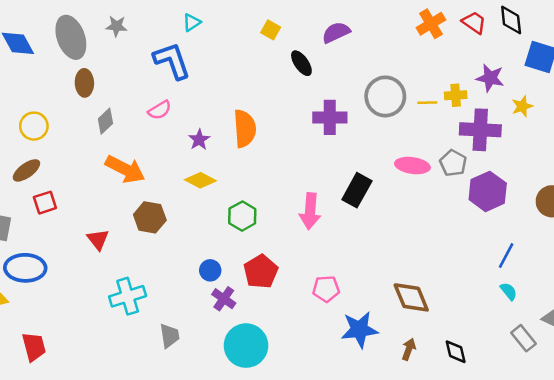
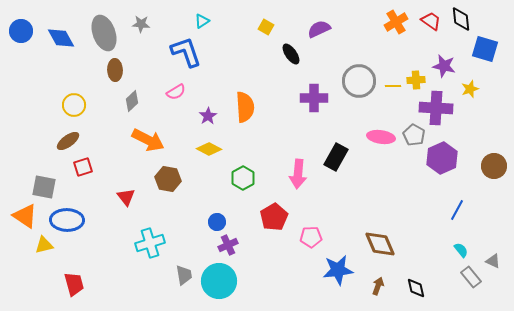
red pentagon: (261, 272) -> (274, 217), moved
cyan semicircle: (509, 291) -> (461, 250), moved
purple cross: (224, 299) -> (228, 245), turned 30
cyan circle: (246, 346) -> (219, 281), moved

